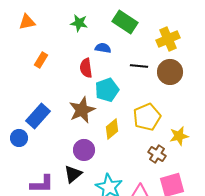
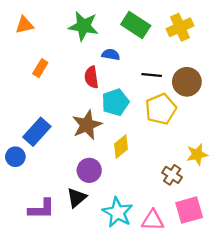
green star: (79, 23) -> (83, 26), size x1.5
yellow cross: (168, 39) -> (180, 27), moved
yellow pentagon: (147, 117) -> (161, 109), moved

